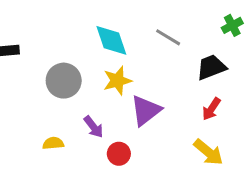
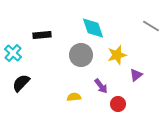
cyan diamond: (111, 40) -> (93, 28), moved
purple triangle: (146, 110) -> (136, 75), size x0.6

